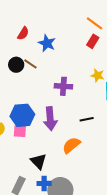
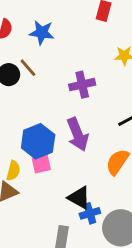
brown line: (30, 64) -> (28, 68), turned 32
blue cross: (44, 183) -> (90, 213), moved

